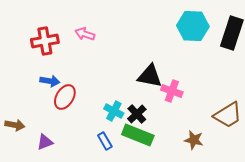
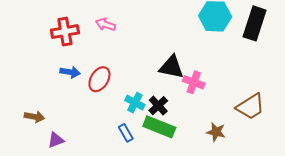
red ellipse: (65, 97) -> (99, 79), moved
purple triangle: (45, 142) -> (56, 140), moved

